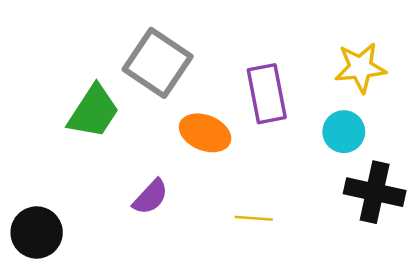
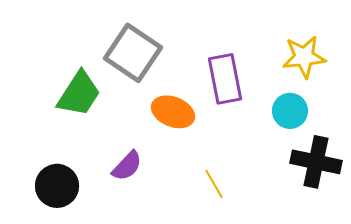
yellow line: (254, 218) -> (214, 184), turned 56
black circle: (37, 232) -> (57, 186), moved

